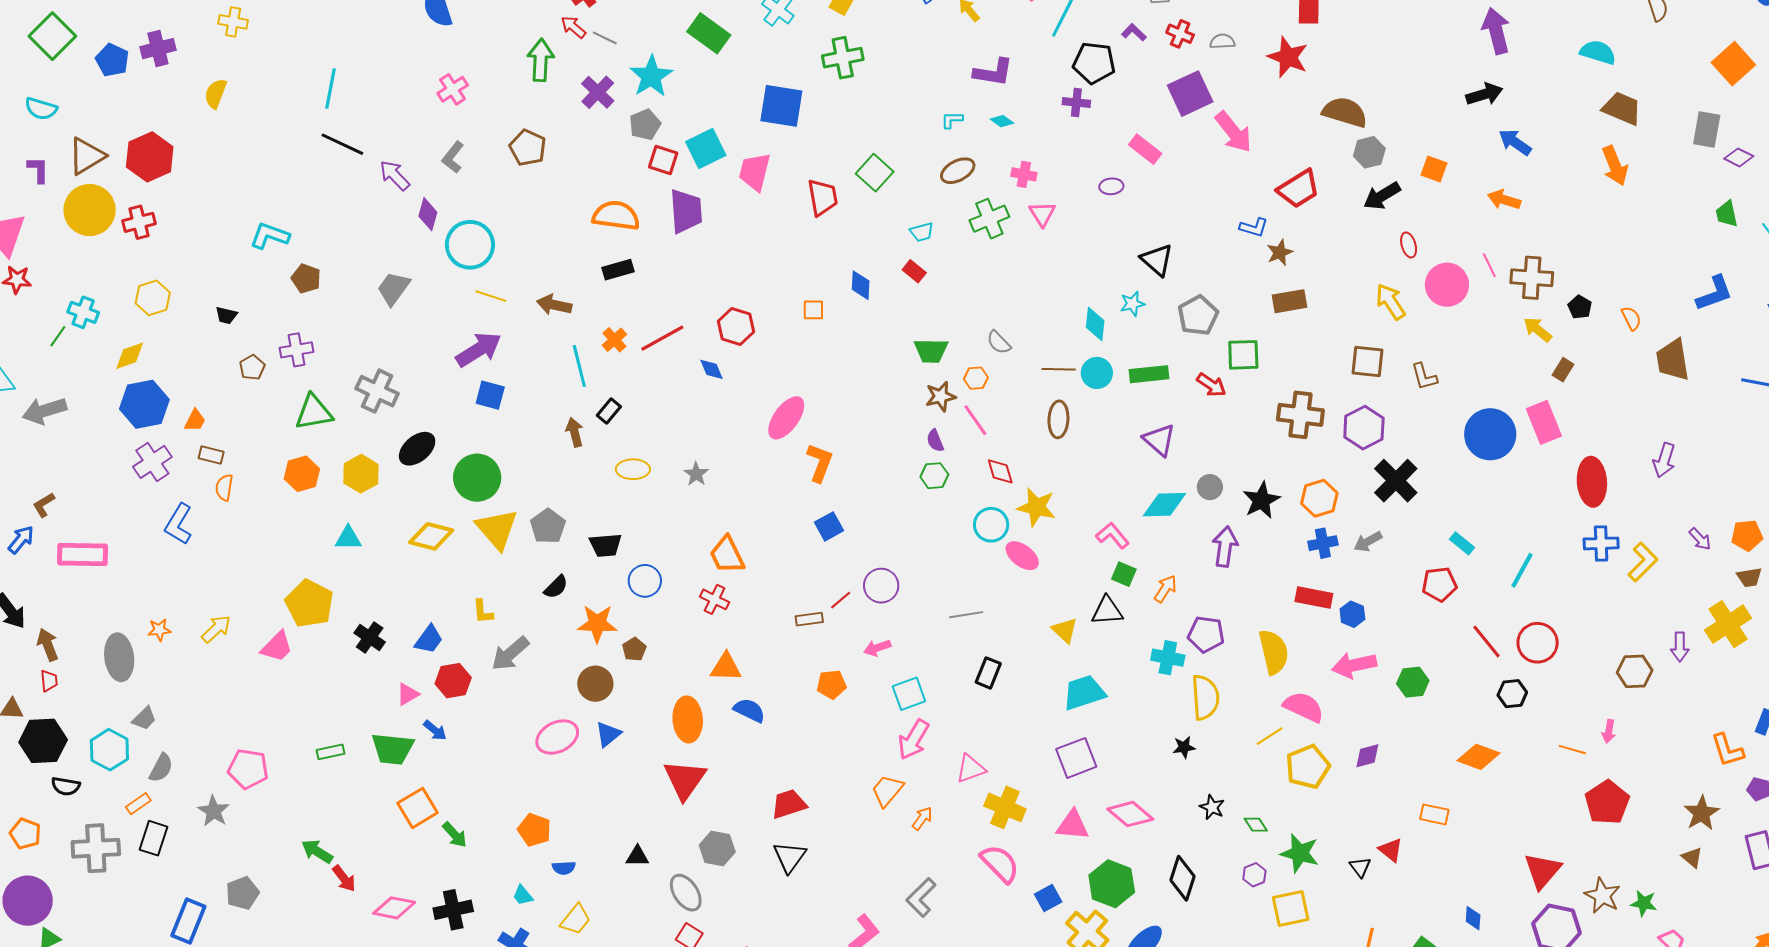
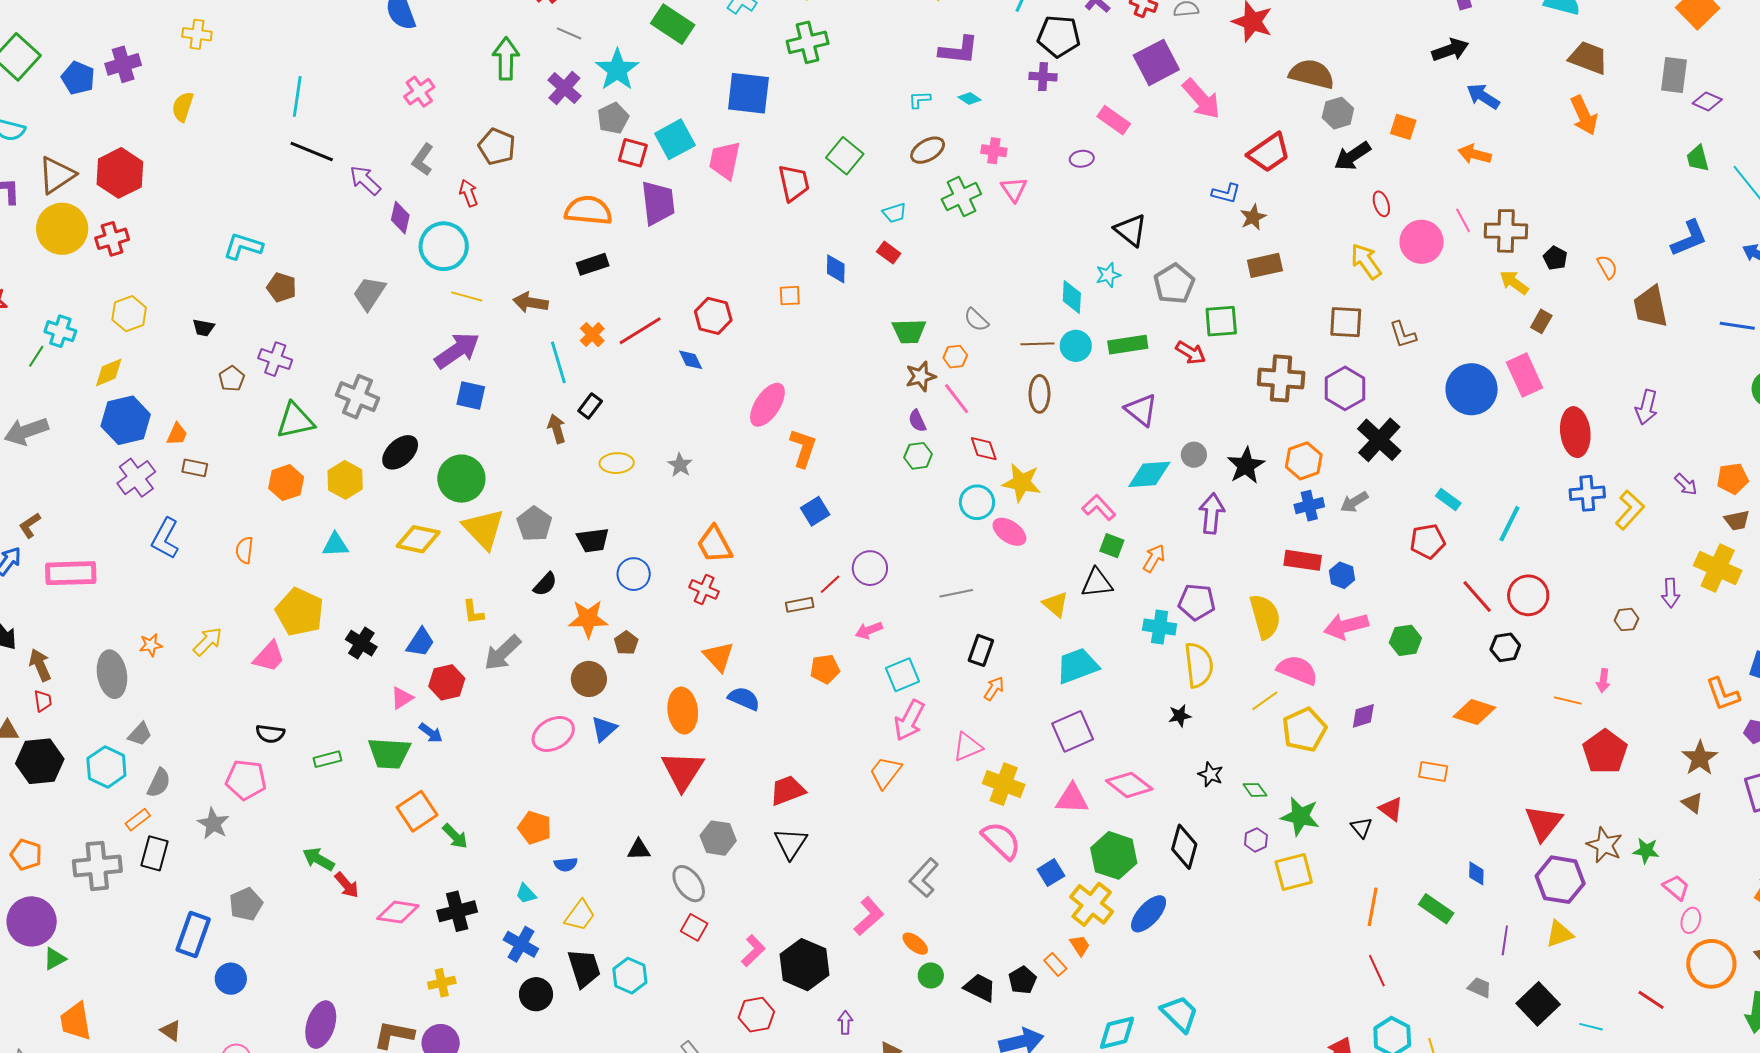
red arrow: (573, 27) -> (469, 193), moved, turned 32
purple cross: (297, 350) -> (275, 359), turned 32
orange semicircle: (224, 487) -> (244, 550), moved
yellow cross: (1728, 624) -> (1718, 568), turned -30
orange triangle: (726, 667) -> (719, 656), turned 48
brown hexagon: (1635, 671) -> (1626, 620), size x0.7
black semicircle: (66, 786) -> (270, 734), moved
orange arrow: (922, 818) -> (994, 689), moved

